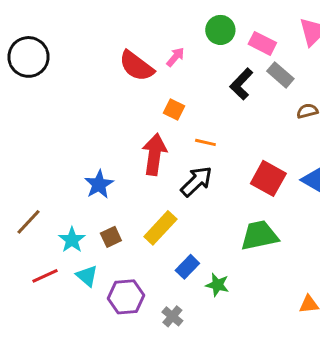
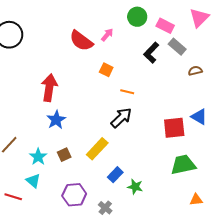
red arrow: (154, 154) -> (49, 88), moved
red square: (268, 178) -> (174, 128), moved, turned -35
green trapezoid: (259, 235) -> (183, 165), moved
red line: (45, 276) -> (13, 197), moved, turned 42
cyan triangle: (87, 276) -> (33, 181), moved

